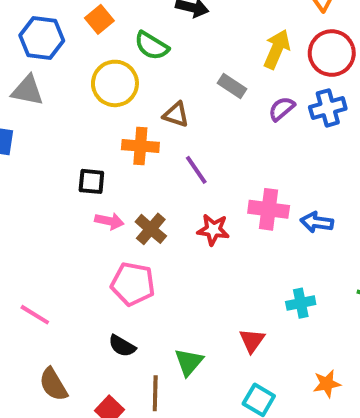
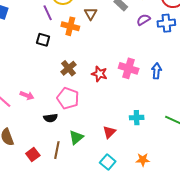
brown triangle: (176, 115) -> (91, 14), turned 32
purple line: (196, 170) -> (48, 13), moved
pink arrow: (109, 221) -> (27, 95), moved
blue arrow: (317, 222) -> (156, 71), moved, turned 77
pink pentagon: (133, 284) -> (68, 98), moved
black semicircle: (122, 346) -> (51, 118), moved, turned -48

